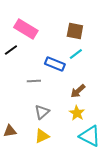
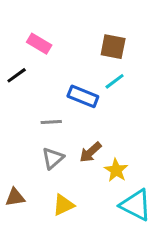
pink rectangle: (26, 29) -> (39, 44), size x0.7
brown arrow: (78, 91) -> (90, 152), moved
gray triangle: (42, 112) -> (53, 158), moved

